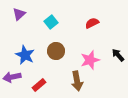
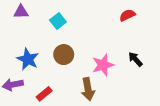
purple triangle: (19, 14) -> (21, 12), turned 40
red semicircle: (92, 23) -> (127, 15), moved

